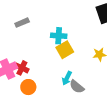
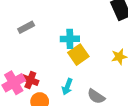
cyan arrow: (67, 78) -> (67, 87), moved

